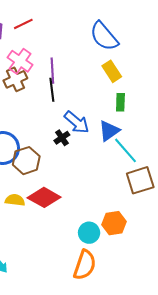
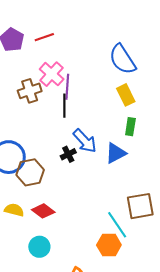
pink cross: (20, 61) -> (52, 74), moved
cyan line: (126, 150) -> (117, 225), moved
red diamond: (44, 197) -> (43, 211), size x0.7
cyan circle: (89, 233) -> (39, 247), moved

